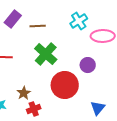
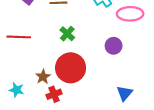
green cross: (46, 54) -> (67, 34), size x0.6
red circle: (65, 85) -> (71, 68), moved

